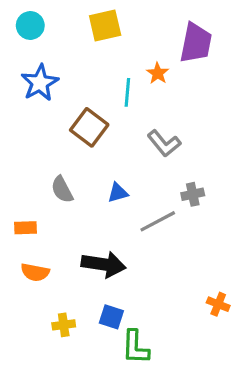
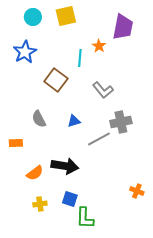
cyan circle: (30, 25) -> (33, 17), moved
gray cross: (193, 194) -> (121, 122), size x1.5
orange semicircle: (35, 272) -> (35, 173), moved, turned -48

